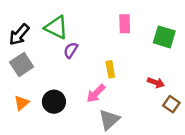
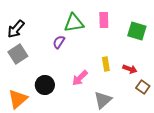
green triangle: (56, 27) -> (74, 23), moved, turned -35
yellow rectangle: (110, 69) -> (106, 64), moved
orange triangle: (22, 103) -> (18, 99), moved, size x1.5
gray triangle: (109, 120) -> (103, 100), moved

